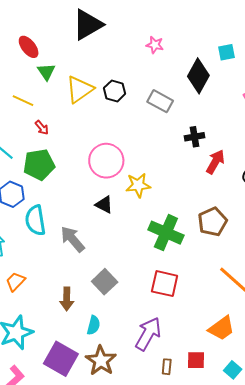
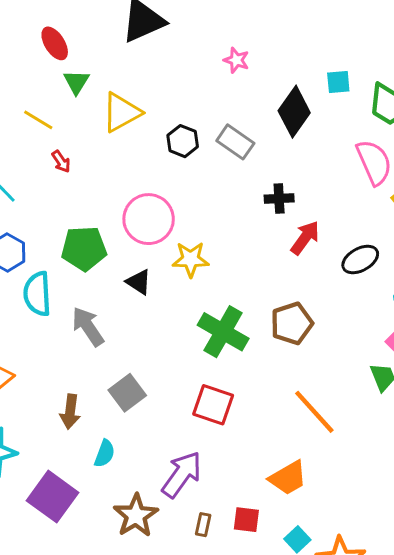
black hexagon: (115, 91) -> (183, 141), moved
green pentagon: (39, 164) -> (84, 248), moved
brown star: (101, 361) -> (136, 516), moved

